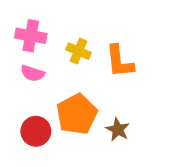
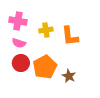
yellow cross: (78, 51) -> (46, 30), turned -32
red circle: (36, 131) -> (21, 63), moved

